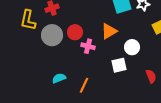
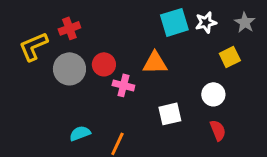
yellow L-shape: (28, 20) -> (34, 46), turned 55
orange triangle: (109, 31) -> (155, 63), turned 30
white circle: (132, 47) -> (213, 94), moved

